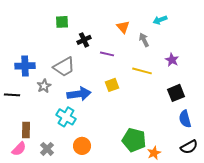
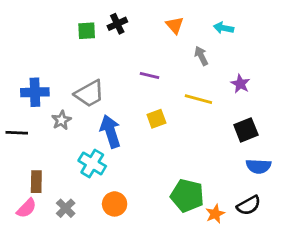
cyan arrow: (160, 20) -> (224, 28), turned 32
orange triangle: (123, 27) -> (175, 25), moved
black cross: (84, 40) -> (117, 24), moved
blue arrow: (79, 94) -> (110, 131), turned -100
blue semicircle: (185, 119) -> (258, 166), turned -72
black semicircle: (189, 147) -> (249, 205), moved

